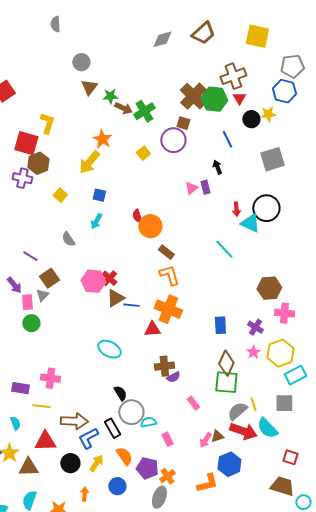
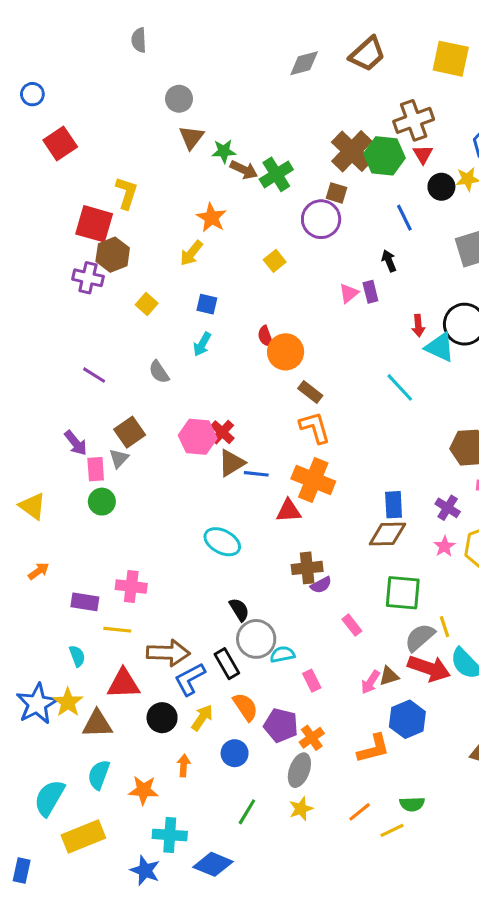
yellow square: (143, 153) -> (275, 261), moved
yellow arrow: (89, 162) -> (191, 253), size x0.7
purple line: (30, 256) -> (94, 375), moved
brown diamond: (226, 363) -> (387, 534), moved, turned 65

